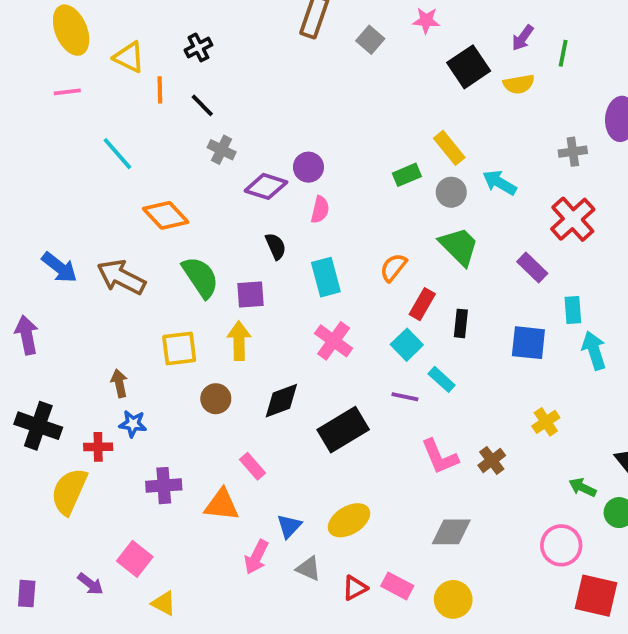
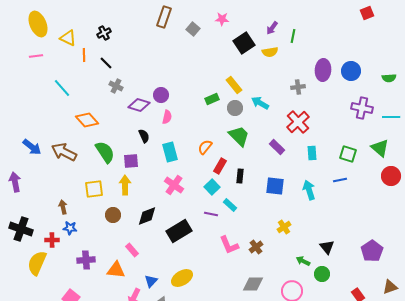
cyan rectangle: (573, 310) -> (312, 153), moved
gray diamond: (451, 532) -> (253, 284), moved

